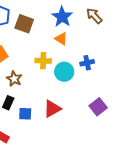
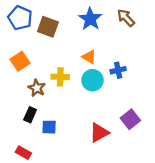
orange triangle: (61, 39) -> (89, 57), moved
yellow cross: (43, 61) -> (60, 77), moved
red triangle: (52, 109) -> (99, 133), moved

